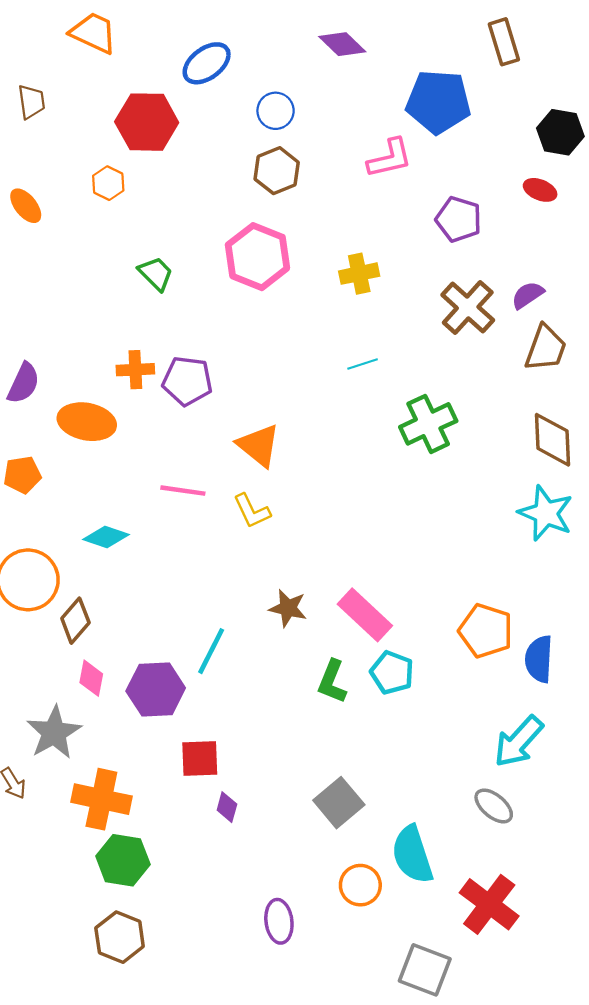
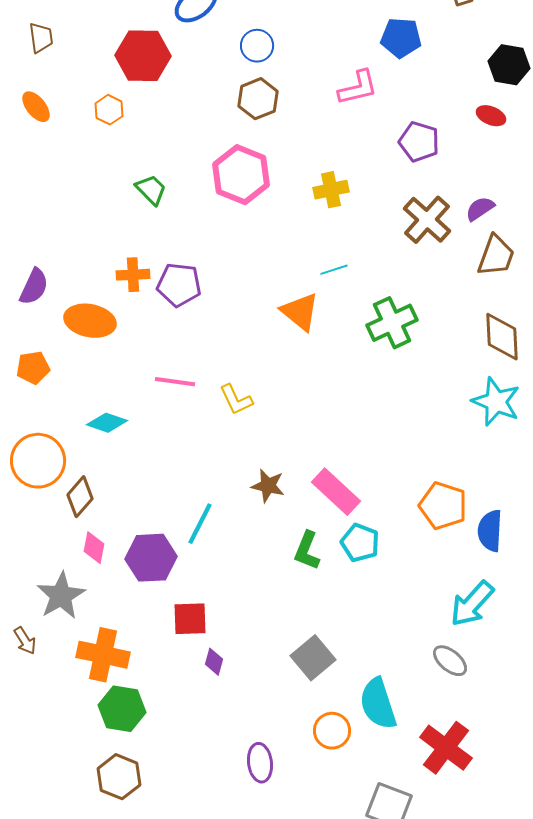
blue pentagon: (438, 102) -> (401, 38), size x0.7
orange ellipse: (26, 206) -> (36, 107), moved
orange triangle: (259, 445) -> (300, 312), moved

